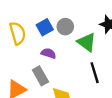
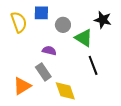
blue square: (45, 27) -> (41, 13), moved, turned 35
yellow semicircle: (18, 33) -> (19, 22), moved

